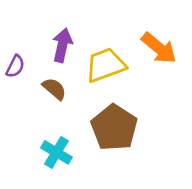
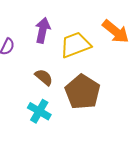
brown semicircle: (54, 89) -> (44, 77), moved

